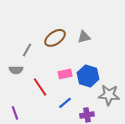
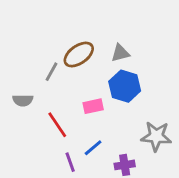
gray line: (27, 50) -> (51, 72), moved
blue hexagon: (88, 76) -> (125, 86), moved
purple line: (15, 113) -> (70, 162), moved

